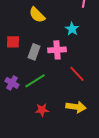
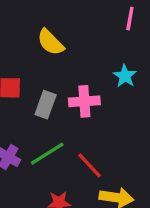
cyan star: (72, 29) -> (125, 76), moved
red line: (77, 74) -> (89, 165), moved

